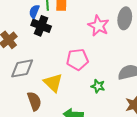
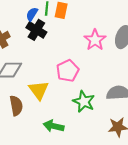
pink pentagon: (77, 60) -> (68, 71), turned -30
green star: (98, 86) -> (84, 102), size x1.5

